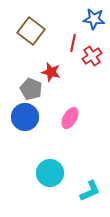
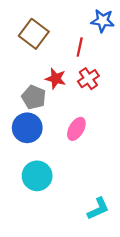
red cross: (92, 56) -> (88, 79), moved
cyan circle: (50, 173) -> (37, 176), moved

